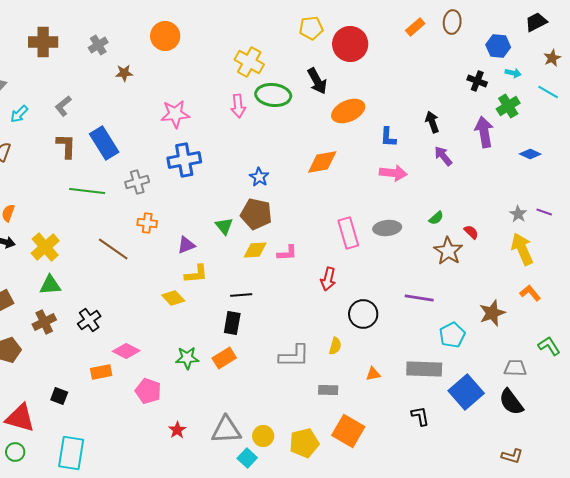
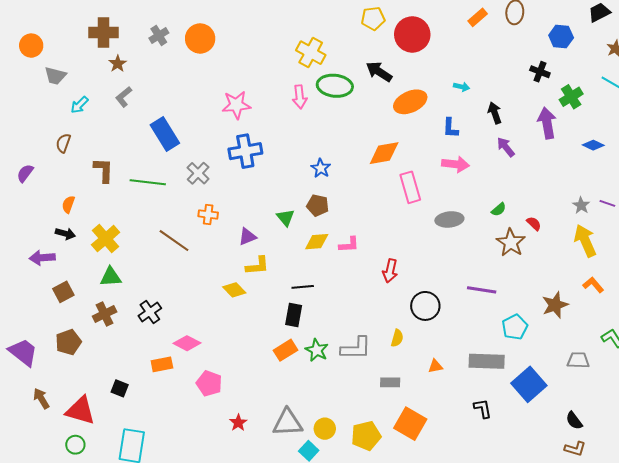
orange circle: (165, 36) -> (200, 38), moved
brown star: (124, 73) -> (118, 64), moved, turned -30
cyan arrow: (513, 73) -> (462, 87), moved
black arrow: (317, 81) -> (379, 72), turned 152
brown L-shape: (66, 146) -> (104, 170), moved
gray cross: (137, 182) -> (198, 173), turned -30
brown pentagon: (256, 214) -> (318, 205), size x0.7
pink rectangle: (348, 233) -> (410, 187), moved
green star: (187, 358) -> (317, 350), moved, turned 30
black semicircle: (511, 402) -> (574, 421), moved, size x0.7

